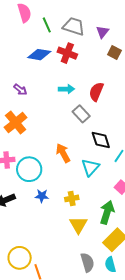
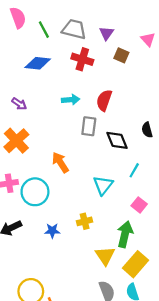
red cross: (67, 53) -> (82, 59), moved
gray rectangle: (81, 114) -> (89, 126), turned 54
black diamond: (101, 140) -> (117, 140), moved
orange arrow: (63, 153) -> (60, 162), moved
blue star: (42, 196) -> (52, 231), moved
yellow triangle: (78, 225) -> (105, 256), moved

